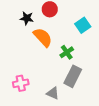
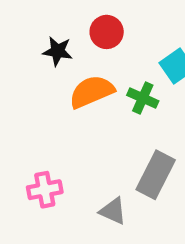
orange semicircle: (43, 37) -> (92, 92), turned -70
green cross: (67, 52) -> (143, 98), moved, turned -32

